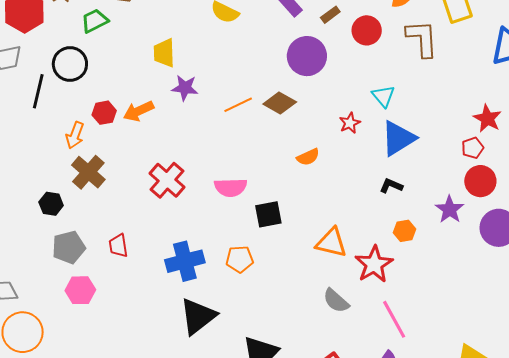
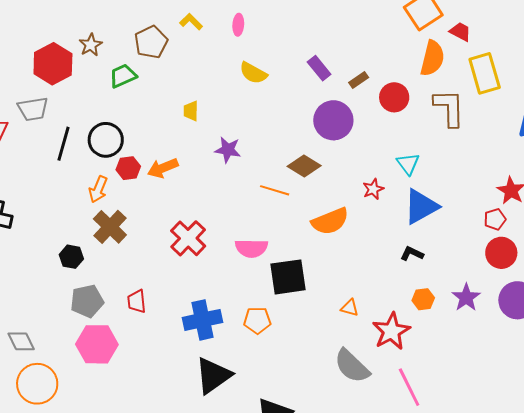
yellow trapezoid: (164, 53) -> (191, 111), size x0.7
black circle: (70, 64) -> (106, 140), moved
purple star: (185, 88) -> (228, 150), moved
orange line: (238, 105) -> (275, 190), moved, turned 40
orange semicircle: (308, 157) -> (330, 221), size x1.6
purple star: (450, 209) -> (466, 297), moved
black square: (268, 214) -> (288, 277), size x1.4
orange triangle: (331, 243) -> (350, 308), size x0.6
pink hexagon: (80, 290) -> (97, 344), size x1.4
gray semicircle: (336, 301) -> (352, 366), size x1.4

